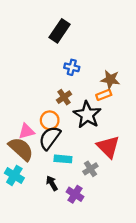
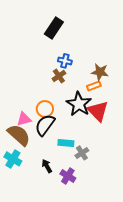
brown cross: (64, 97) -> (59, 76), moved
red triangle: (108, 147) -> (98, 111), moved
cyan rectangle: (63, 159) -> (66, 143), moved

